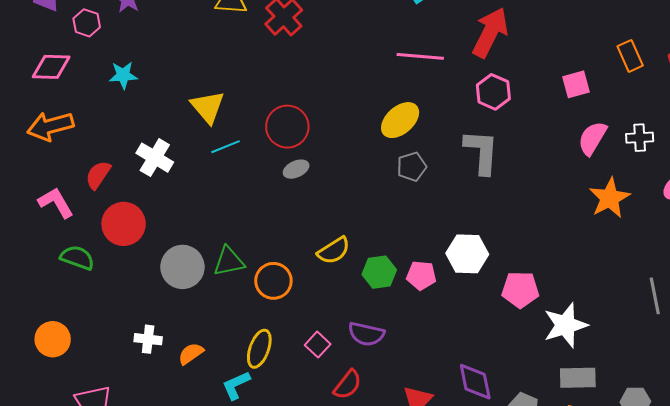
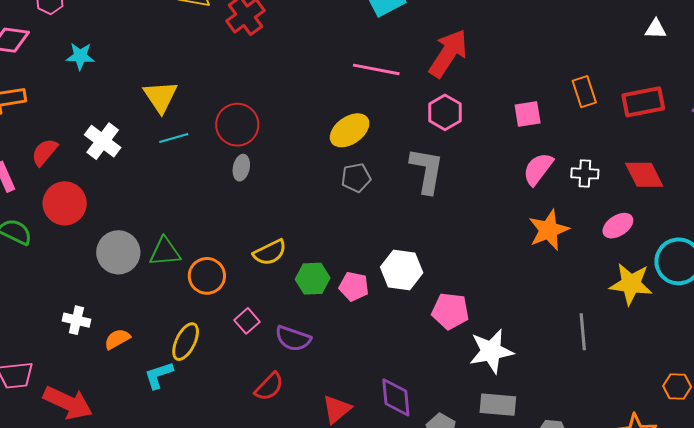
gray ellipse: (296, 169) -> (241, 168), turned -60
pink square: (318, 345) -> (247, 321), moved

